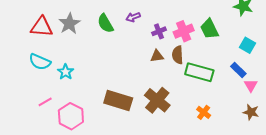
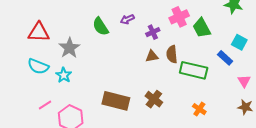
gray star: (69, 24) -> (69, 48), moved
pink cross: (184, 31) -> (179, 17), moved
blue rectangle: (238, 70) -> (225, 58), moved
brown cross: (157, 100) -> (154, 99), size x0.7

